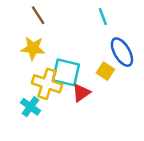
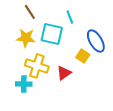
cyan line: (103, 17) -> (70, 17), moved
cyan square: (66, 72) -> (52, 34), moved
cyan cross: (30, 107) -> (24, 84), turned -35

